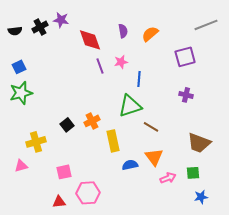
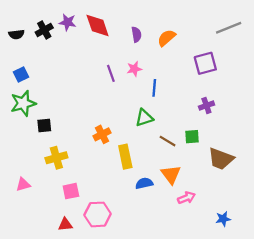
red diamond: (90, 40) -> (98, 26), moved
purple cross: (186, 95) -> (206, 106), turned -32
green triangle: (130, 106) -> (144, 118), size x0.7
black square: (67, 125) -> (44, 126), moved, turned 32
yellow cross: (36, 142) -> (56, 158), moved
green square: (193, 173) -> (192, 137), moved

